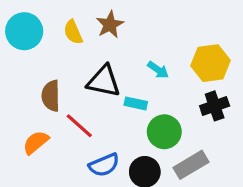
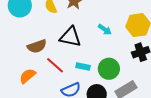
brown semicircle: (51, 96) -> (37, 46), turned -108
cyan rectangle: (136, 103) -> (83, 67), moved

